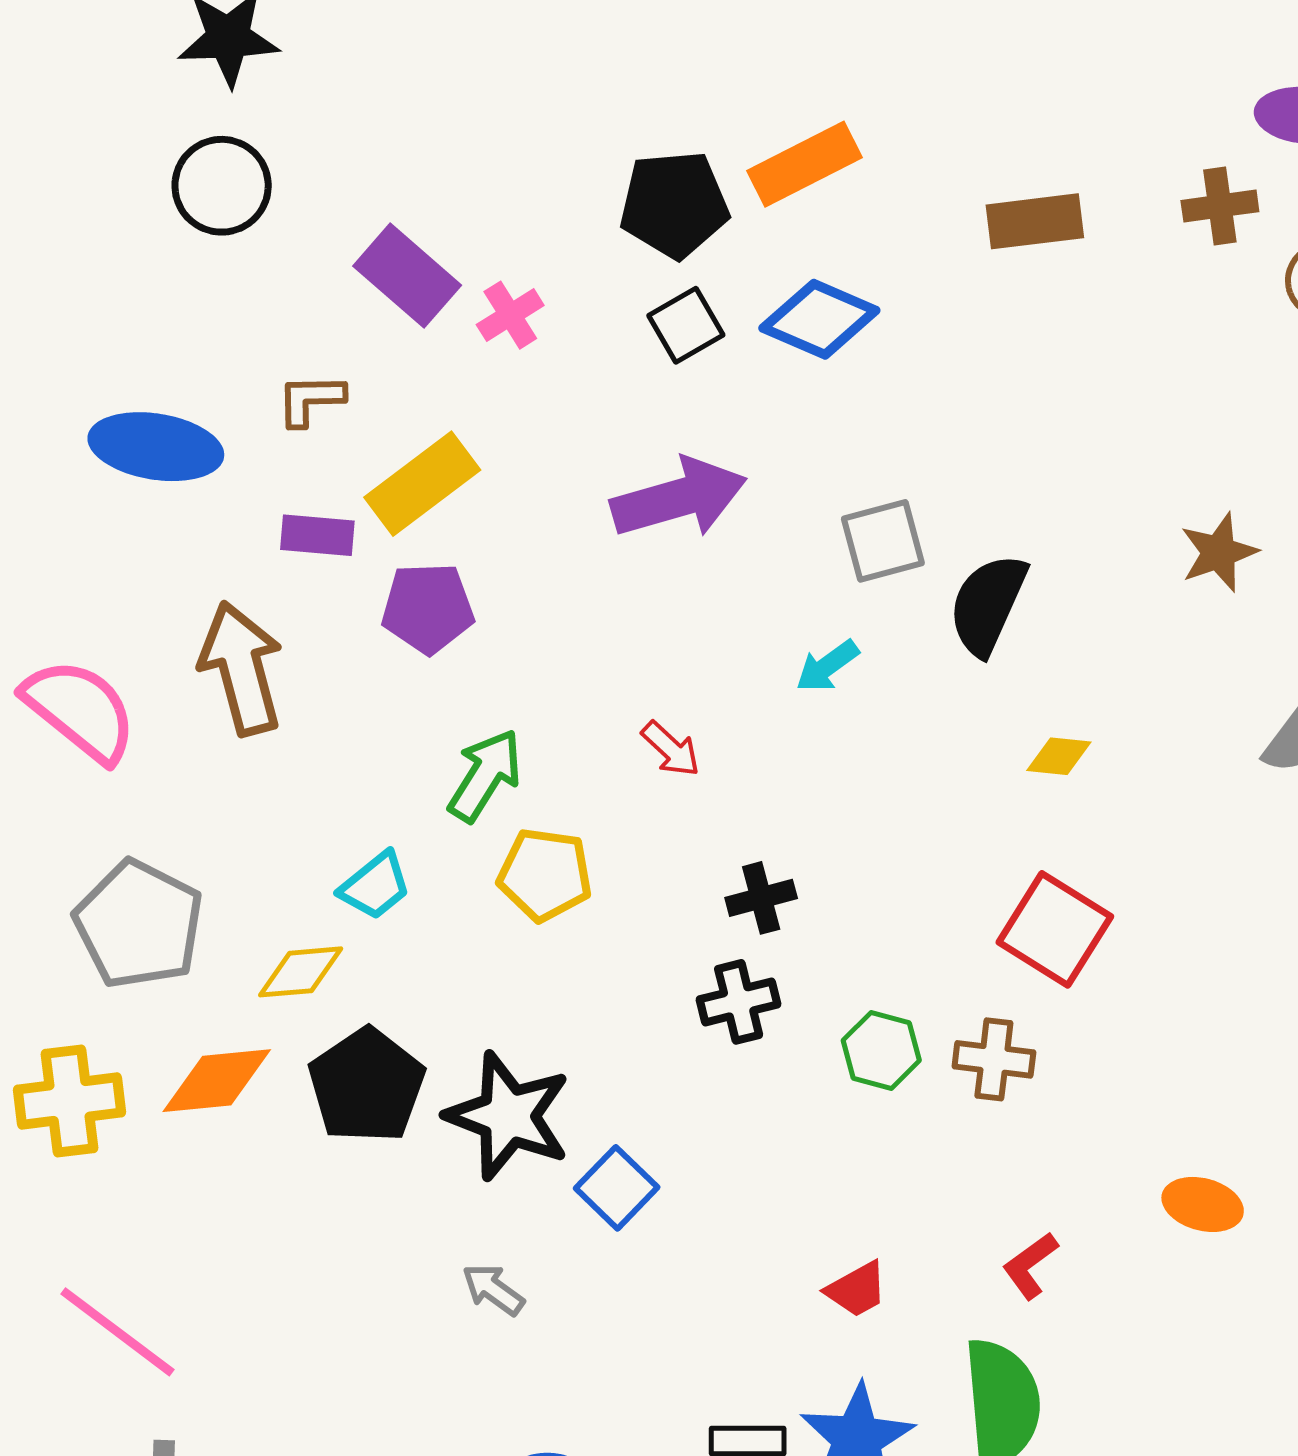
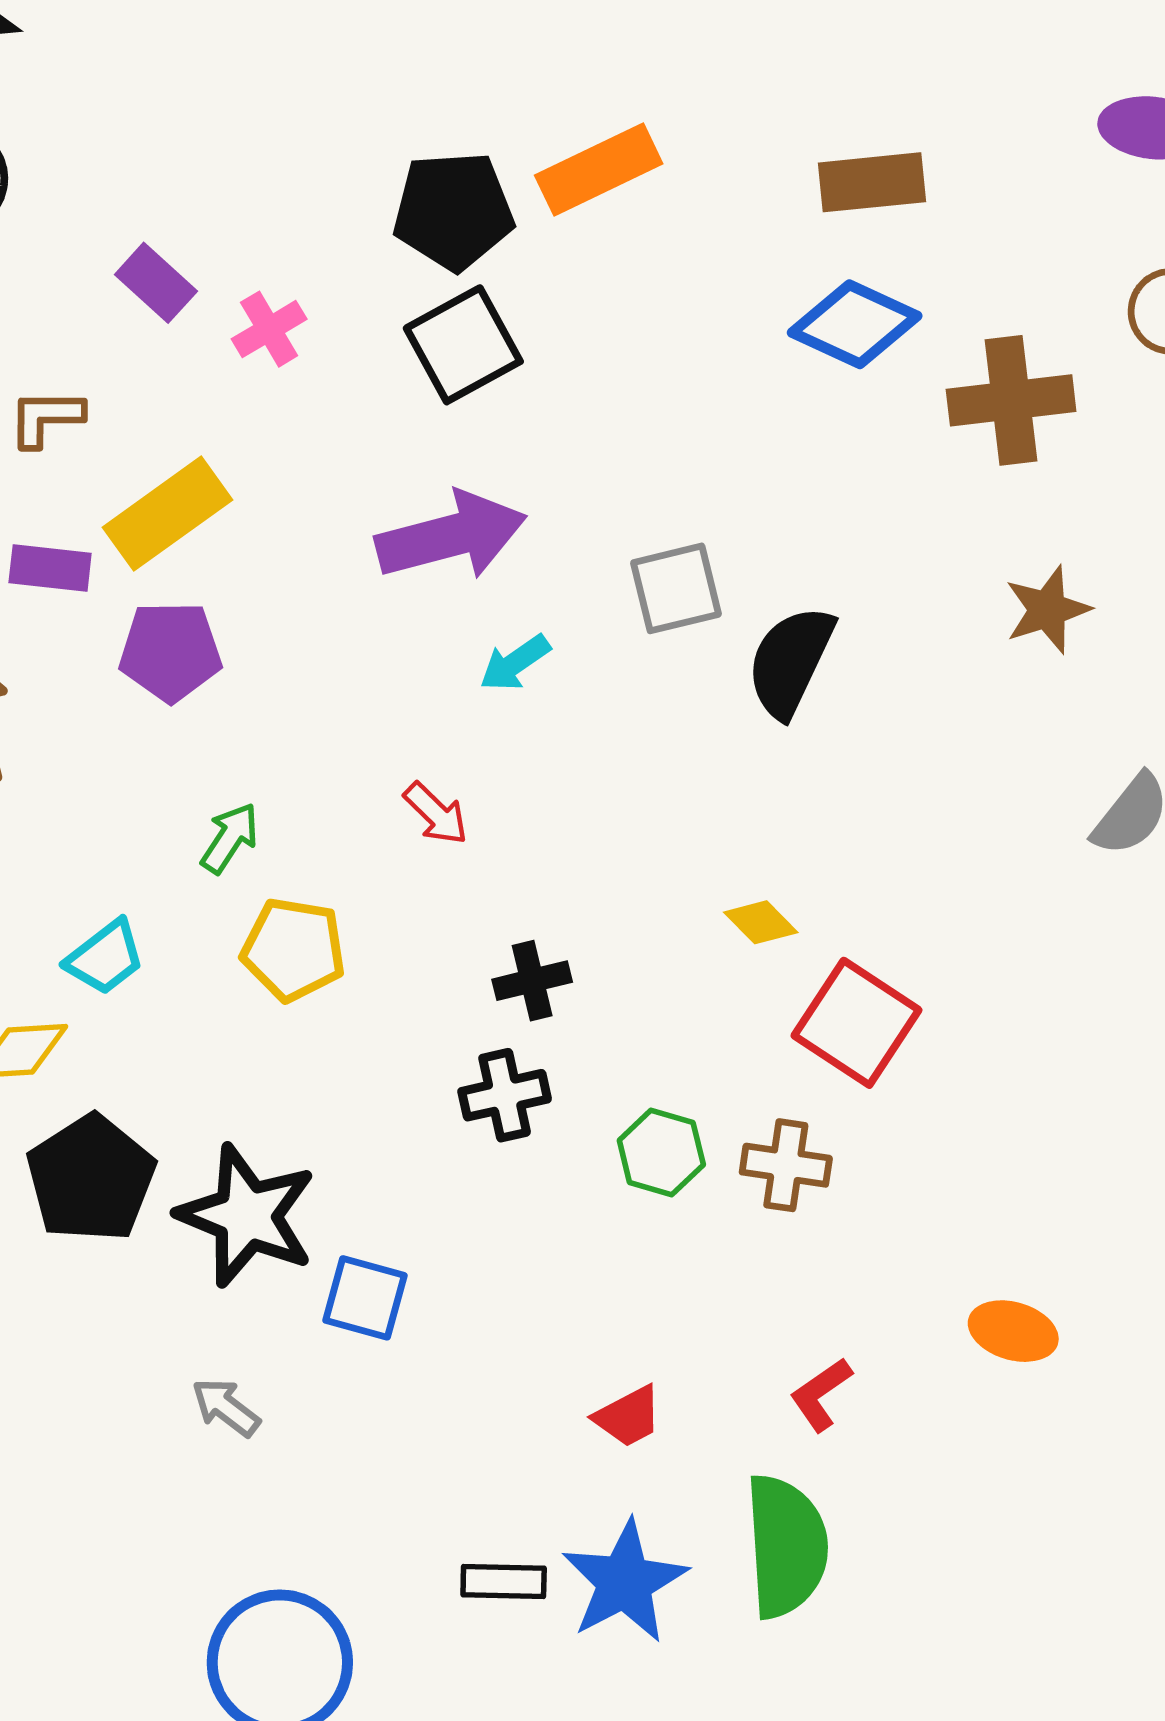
brown cross: (1220, 206) -> (1011, 400), moved, size x1.5
brown rectangle: (1035, 221) -> (872, 182), moved
purple rectangle: (407, 276) -> (156, 283), size x0.7
blue diamond: (819, 319) -> (855, 324), moved
black square: (686, 325) -> (463, 345), size x1.4
cyan arrow: (827, 666) -> (515, 663), moved
yellow diamond: (1059, 756) -> (761, 922), moved, turned 38
green arrow: (485, 775) -> (230, 838), size x0.7
blue square: (617, 1188) -> (365, 1298), turned -30

